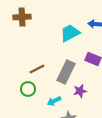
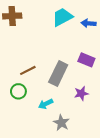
cyan trapezoid: (70, 33) -> (62, 17), moved
purple star: (80, 91) -> (81, 93), moved

